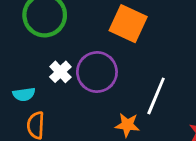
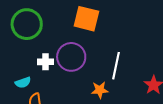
white cross: (60, 72) -> (46, 62), turned -35

